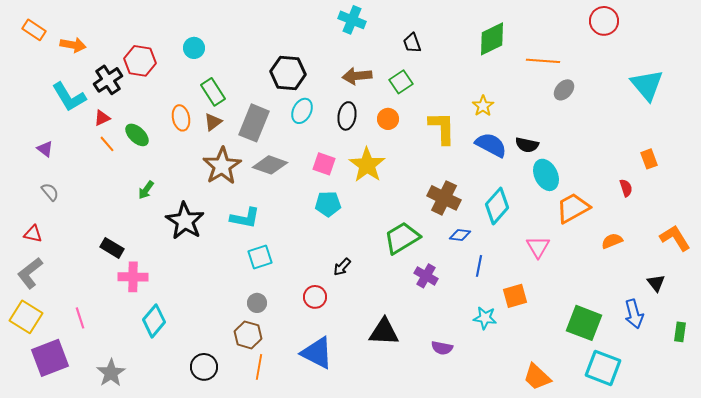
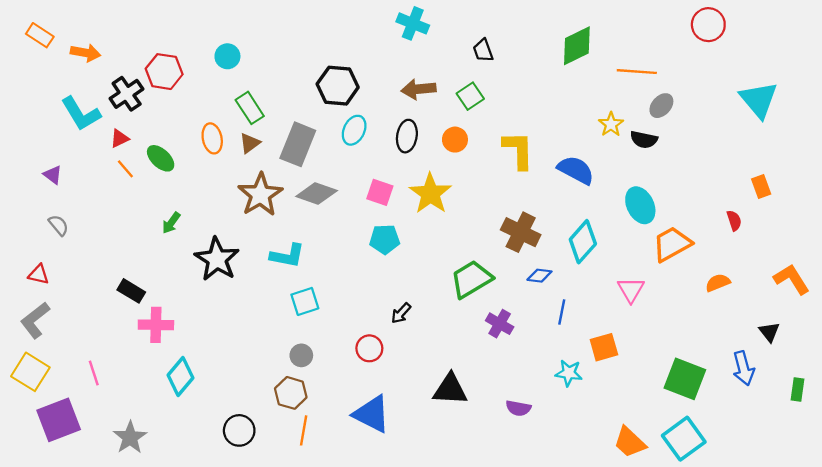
yellow star: (483, 106) -> (611, 124), moved
black semicircle: (527, 145) -> (644, 140), moved
cyan square: (603, 368) -> (684, 439), moved, turned 33

